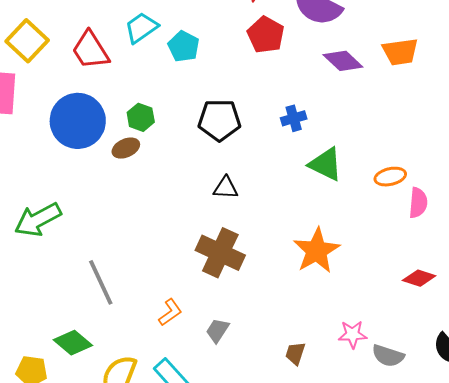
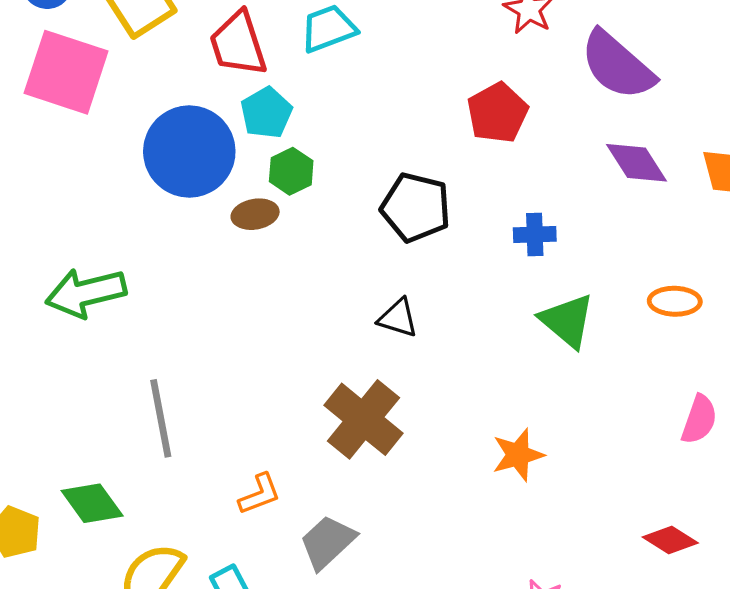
red pentagon: (266, 35) -> (497, 113), moved
cyan pentagon: (184, 46) -> (266, 113), moved
orange ellipse: (390, 177) -> (675, 301), moved
orange star: (317, 251) -> (518, 455), size x0.7
gray trapezoid: (217, 330) -> (328, 542), size x1.4

